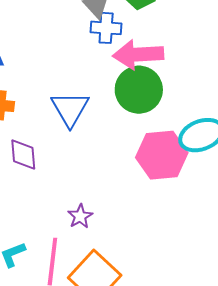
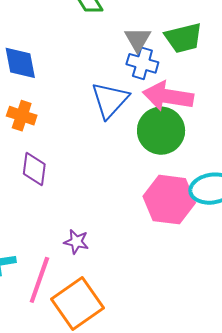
blue triangle: (70, 109) -> (110, 100), moved
purple star: (80, 216) -> (76, 242), turned 30

